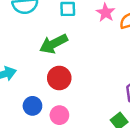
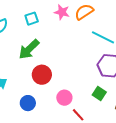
pink circle: (59, 115) -> (64, 98), moved

